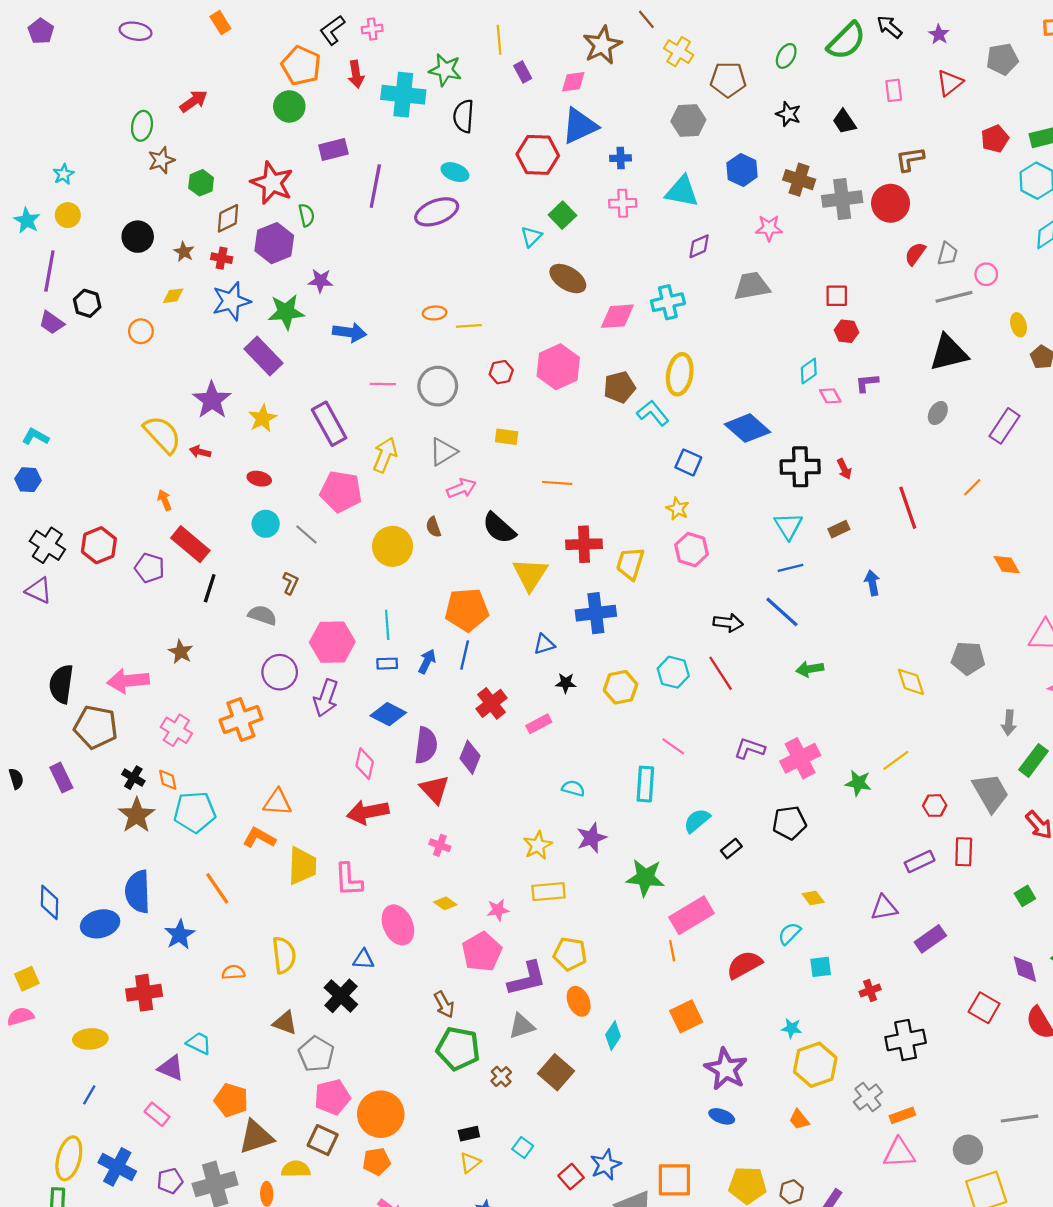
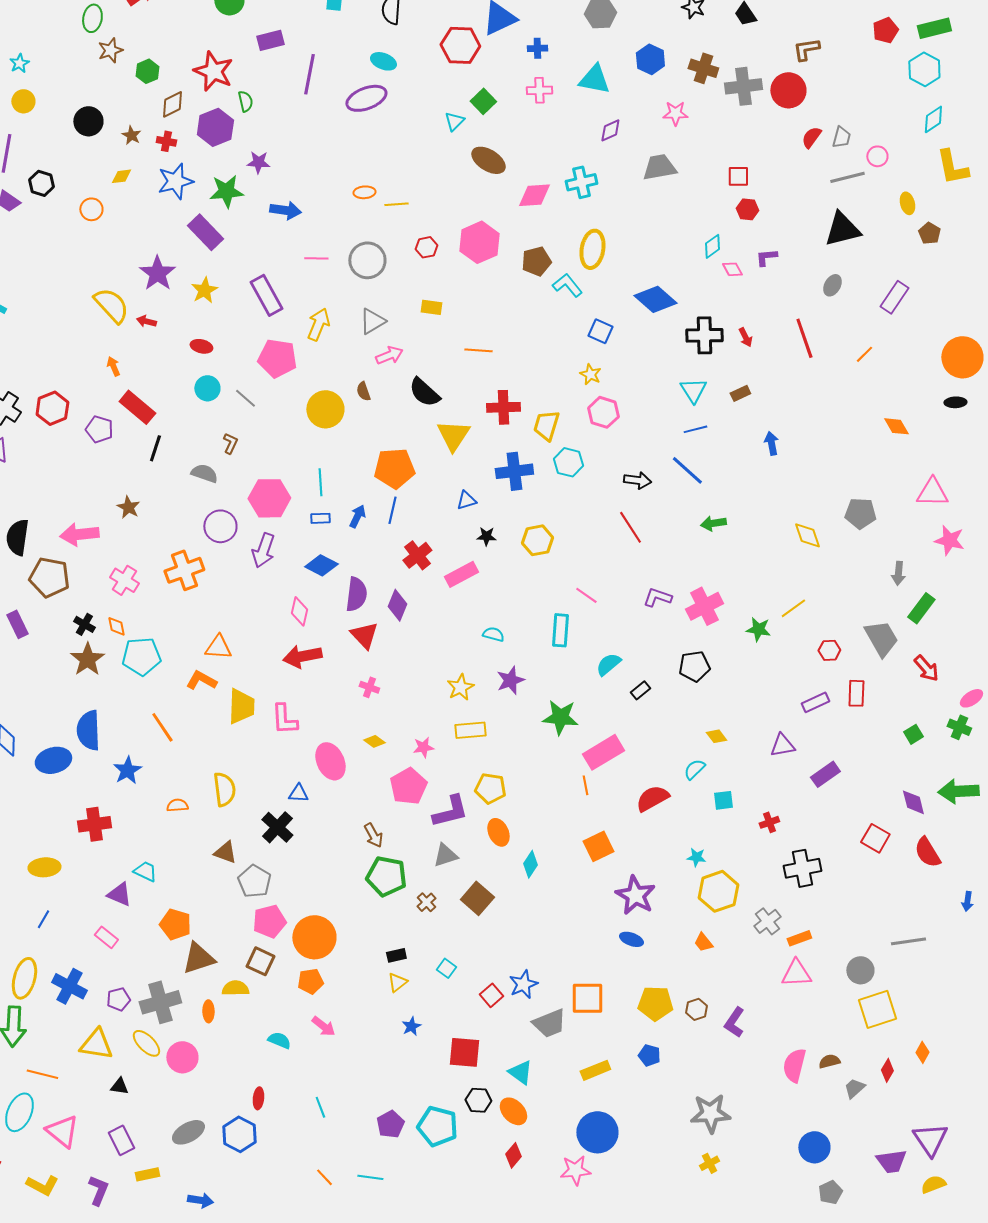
red line: (908, 508) -> (804, 338), moved
cyan hexagon: (673, 672) -> (568, 462), moved
pink rectangle: (539, 724) -> (461, 574), size x1.4

